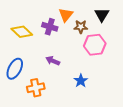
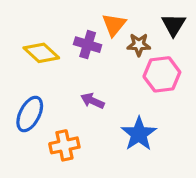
blue star: (81, 81) -> (139, 134), size x1.5

